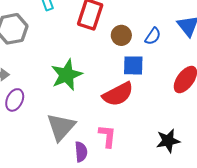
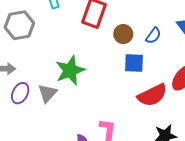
red semicircle: (118, 94) -> (152, 95), moved
gray triangle: (61, 127) -> (47, 93), moved, size x0.7

